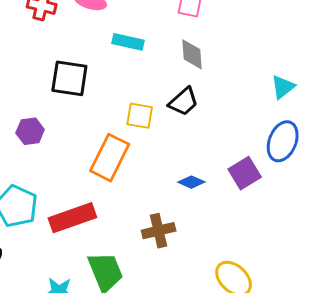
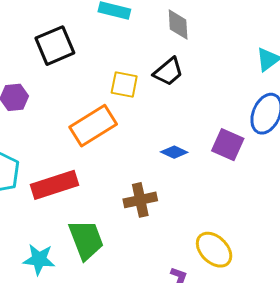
black square: (69, 78) -> (55, 46), turned -33
orange rectangle: (110, 158) -> (93, 126), turned 30
purple square: (245, 173) -> (228, 145), turned -36

